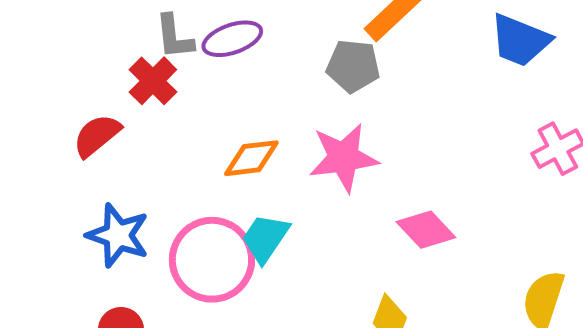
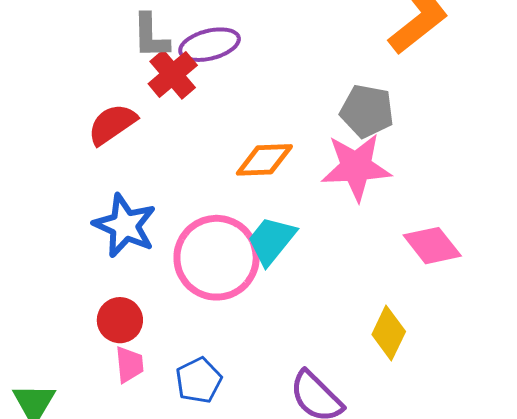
gray L-shape: (174, 37) -> (151, 36), moved
purple ellipse: (232, 39) -> (210, 45), moved
gray pentagon: (353, 66) -> (367, 111), moved

